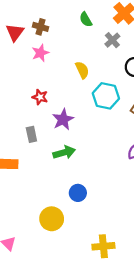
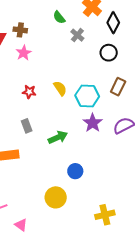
gray cross: (112, 40) -> (77, 35), moved
yellow semicircle: (82, 70) -> (60, 88), moved
cyan hexagon: (106, 96) -> (87, 96), moved
purple star: (63, 119) -> (93, 123), moved

